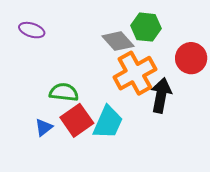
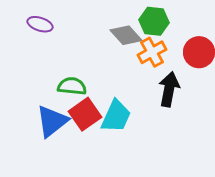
orange cross: (135, 73) -> (152, 52), moved, size x0.7
blue triangle: (44, 127) -> (52, 121), size x1.8

